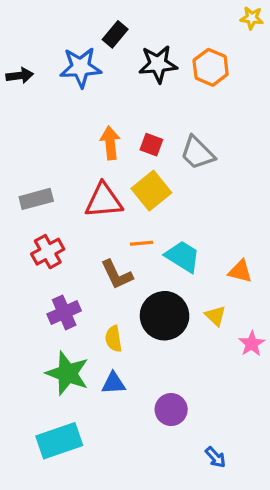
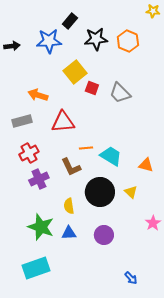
orange arrow: (110, 143) -> (38, 95), moved, turned -66
yellow square: (151, 191) -> (75, 72), moved
purple cross: (64, 312) -> (39, 179), moved
pink star: (252, 344) -> (153, 223), moved
purple circle: (171, 410) -> (104, 235), moved

